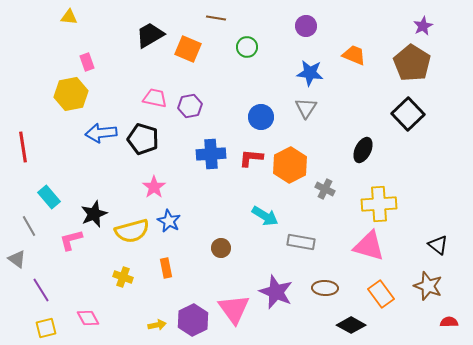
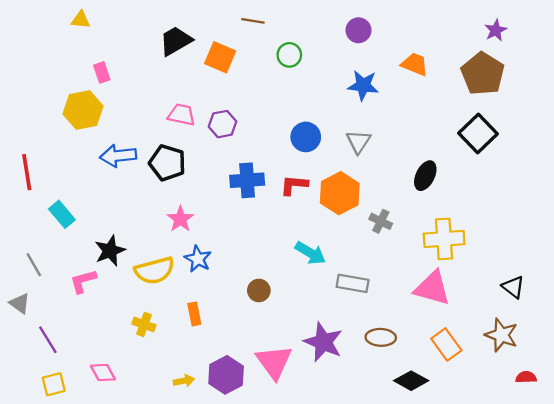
gray triangle: (306, 108) -> (358, 142), moved
cyan rectangle: (49, 197) -> (62, 214), moved

